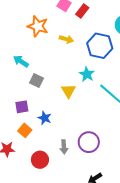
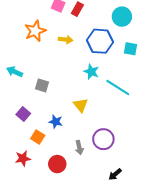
orange star: (38, 26) -> (35, 31), turned -30
cyan arrow: (21, 61) -> (15, 72), moved
yellow triangle: (68, 91) -> (81, 105), moved
purple square: (22, 107) -> (23, 114), moved, turned -32

